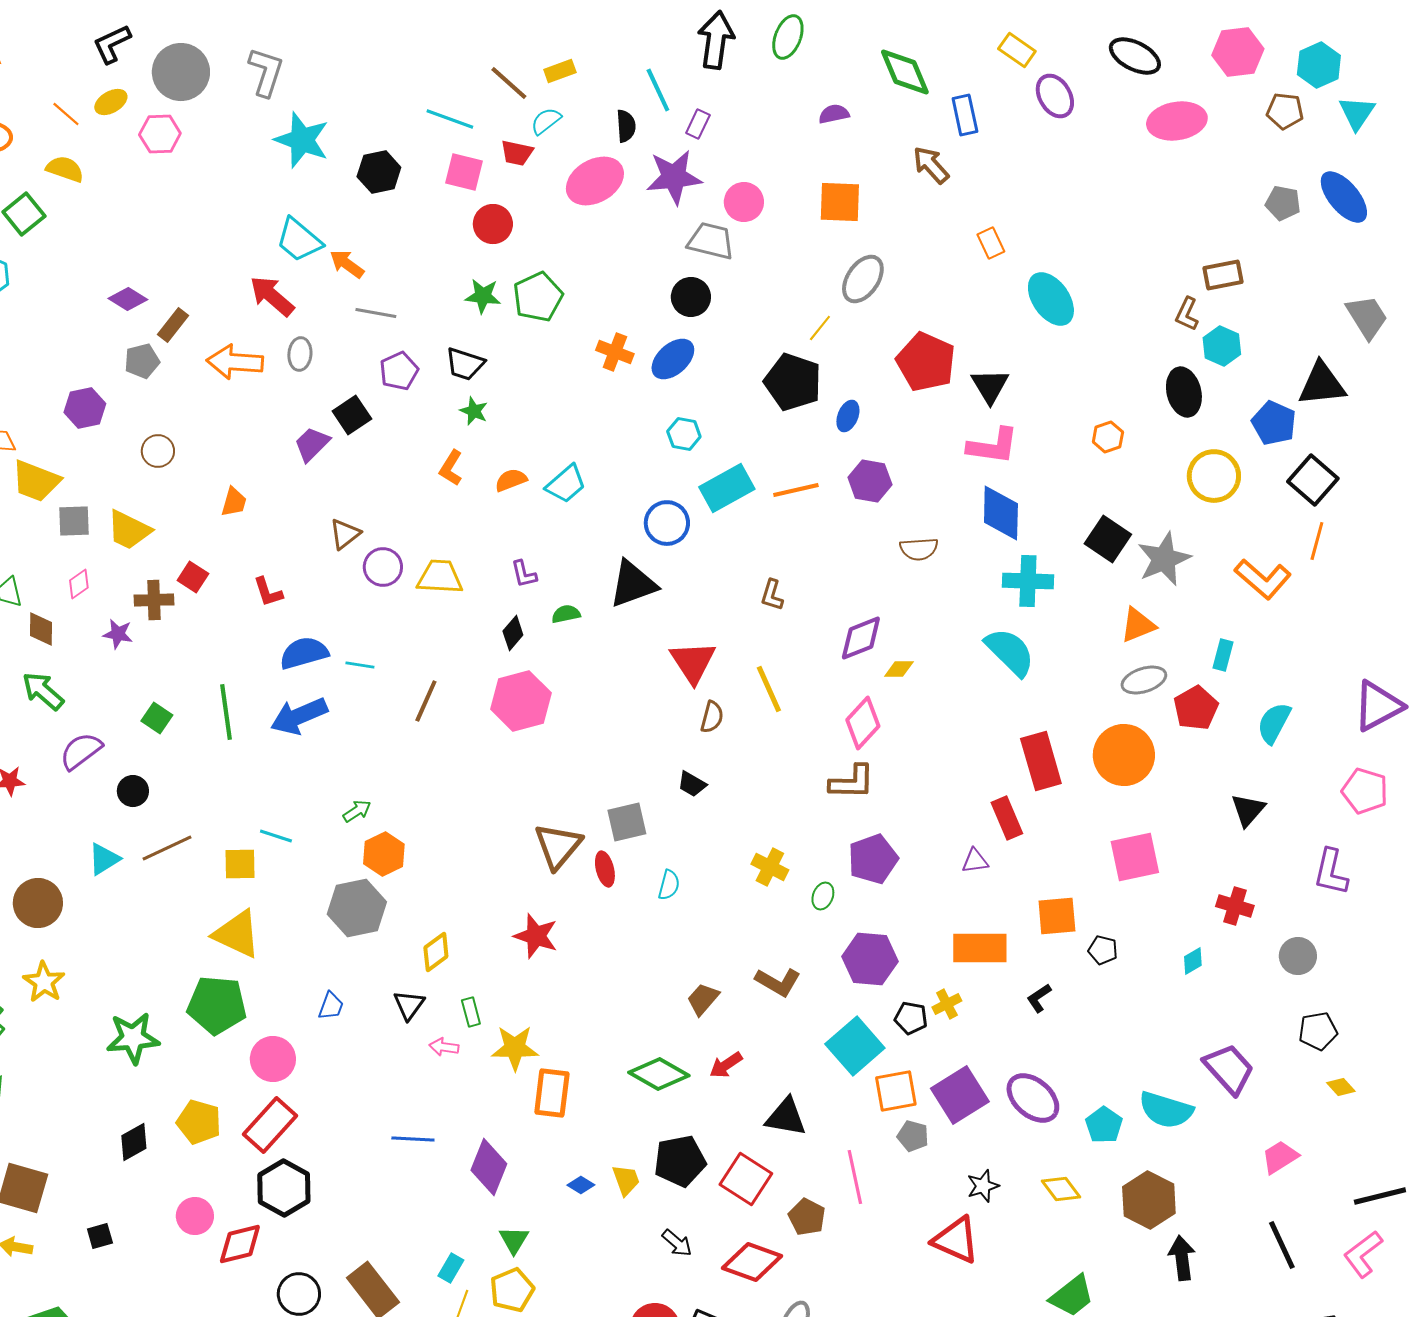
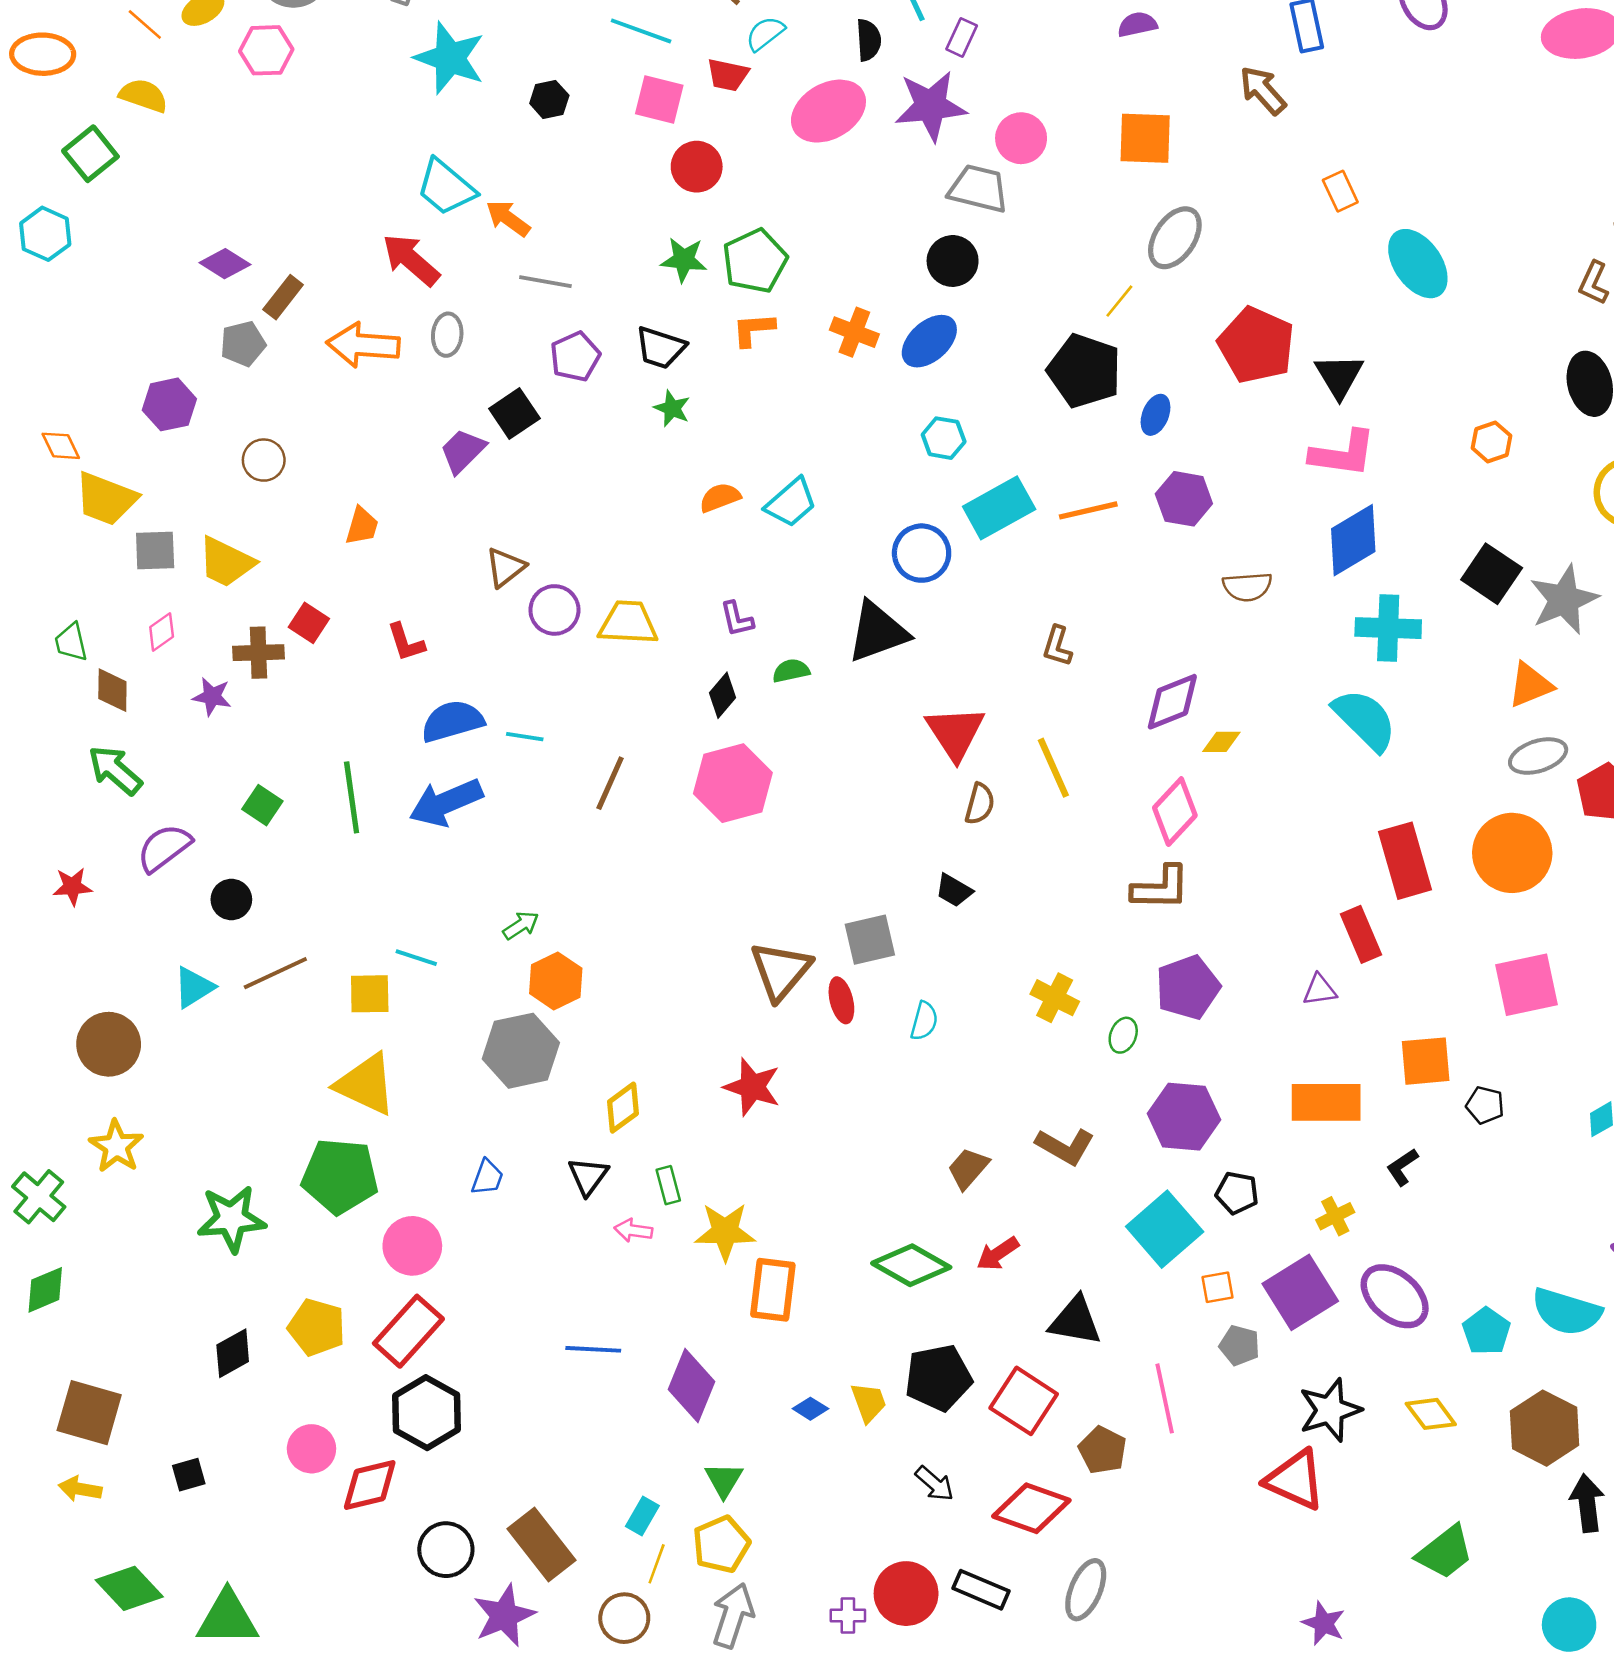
black hexagon: (379, 172) -> (549, 99), size x0.7
orange L-shape: (451, 468) -> (754, 329), moved, turned 54
blue diamond: (1001, 513) -> (1353, 540), turned 58
yellow cross: (947, 1004) -> (1335, 1216), moved
orange square: (896, 1091) -> (1218, 1287), size x0.6
black star: (983, 1186) -> (1330, 1410), size x1.5

